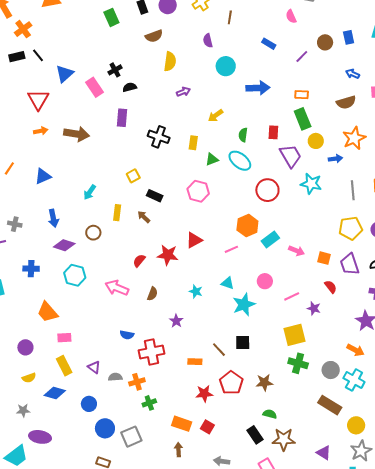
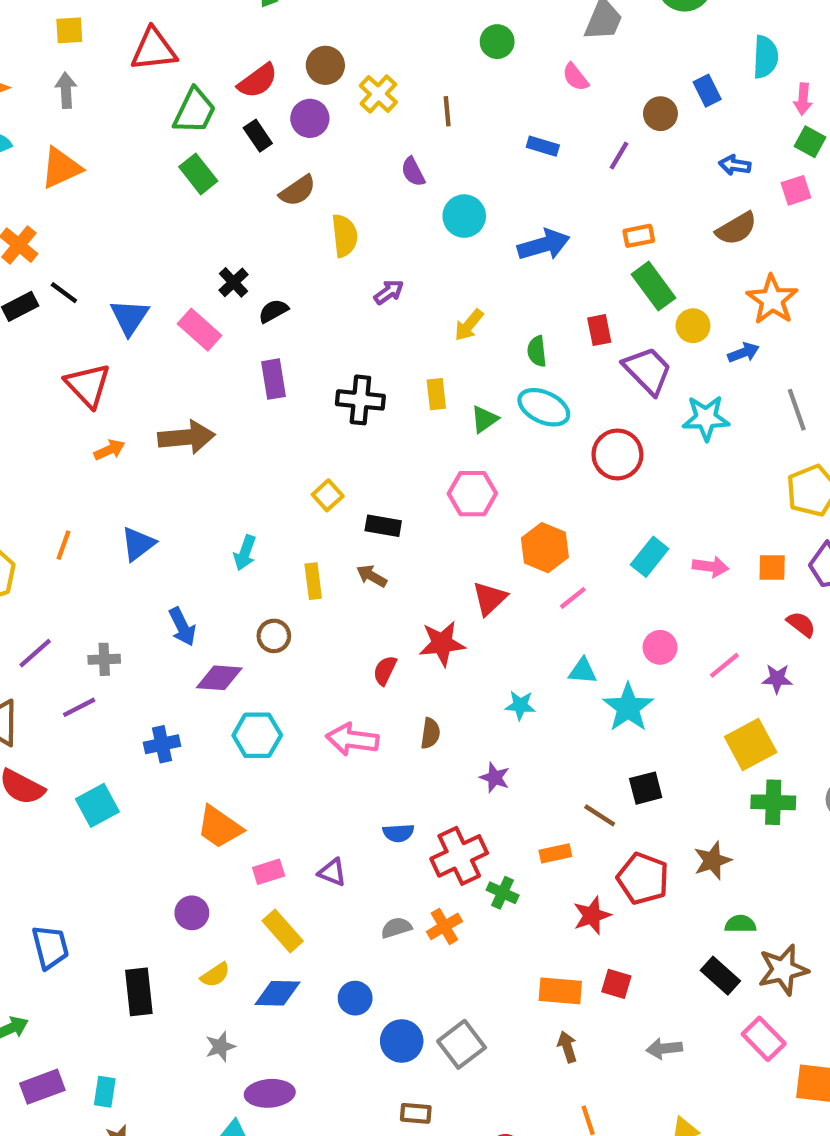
orange hexagon: (247, 226) -> (545, 548), moved
purple triangle: (94, 367) -> (332, 872), moved
green cross: (149, 403) -> (503, 893), moved, turned -32

